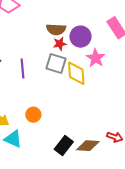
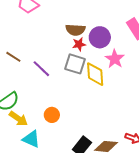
purple line: (22, 69) -> (41, 69), turned -42

